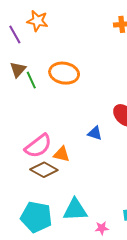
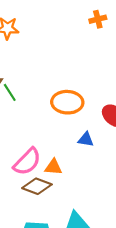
orange ellipse: (64, 73) -> (67, 102), moved

